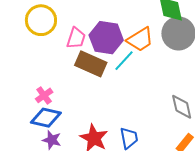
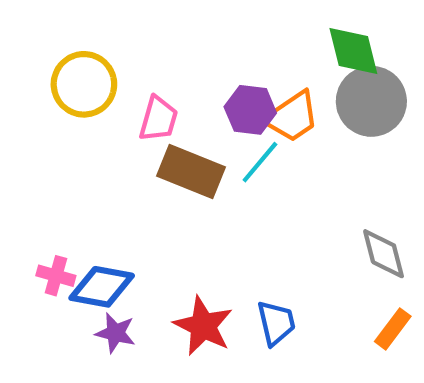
purple hexagon: (106, 38) -> (250, 110), moved, size x0.7
pink cross: (44, 95) -> (56, 276), moved, turned -36

